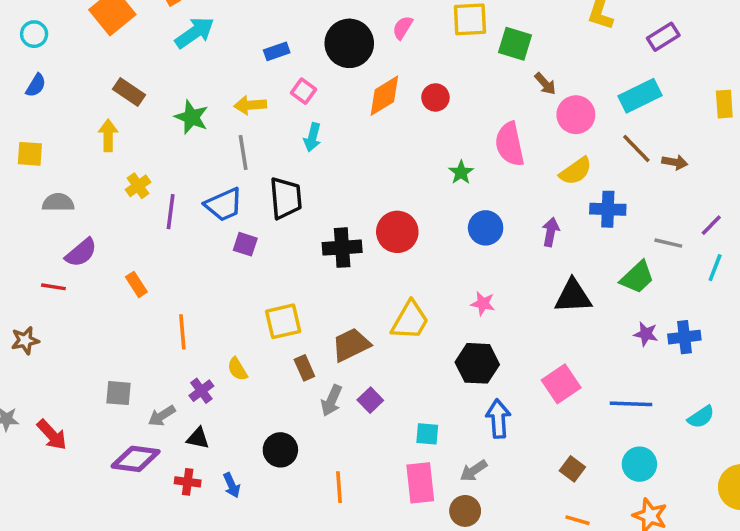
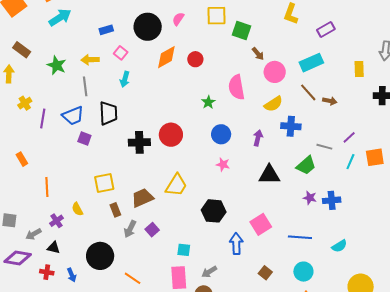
pink star: (483, 304) -> (223, 164), moved
blue arrow: (498, 419) -> (236, 244), moved
black circle: (280, 450) -> (100, 256), size x1.4
orange line: (339, 487) -> (133, 278), turned -54

